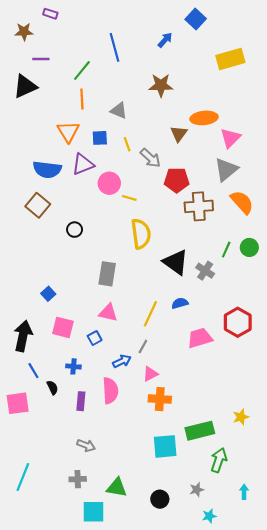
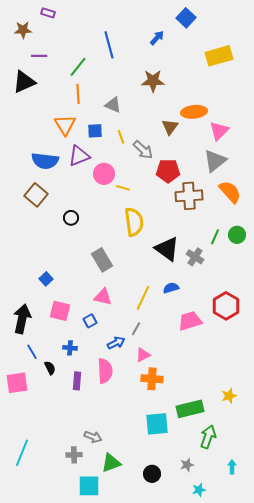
gray rectangle: (107, 274) -> (102, 260), turned -40
gray arrow: (86, 445) -> (93, 437), moved
green triangle: (117, 488) -> (111, 463), turned -30

